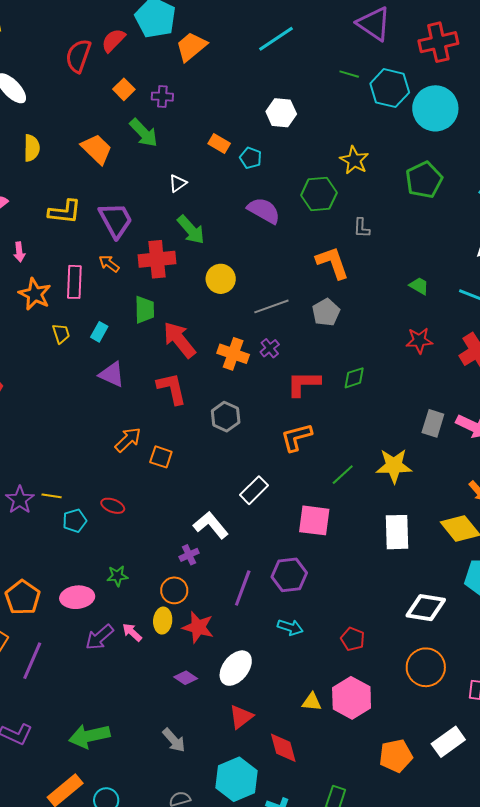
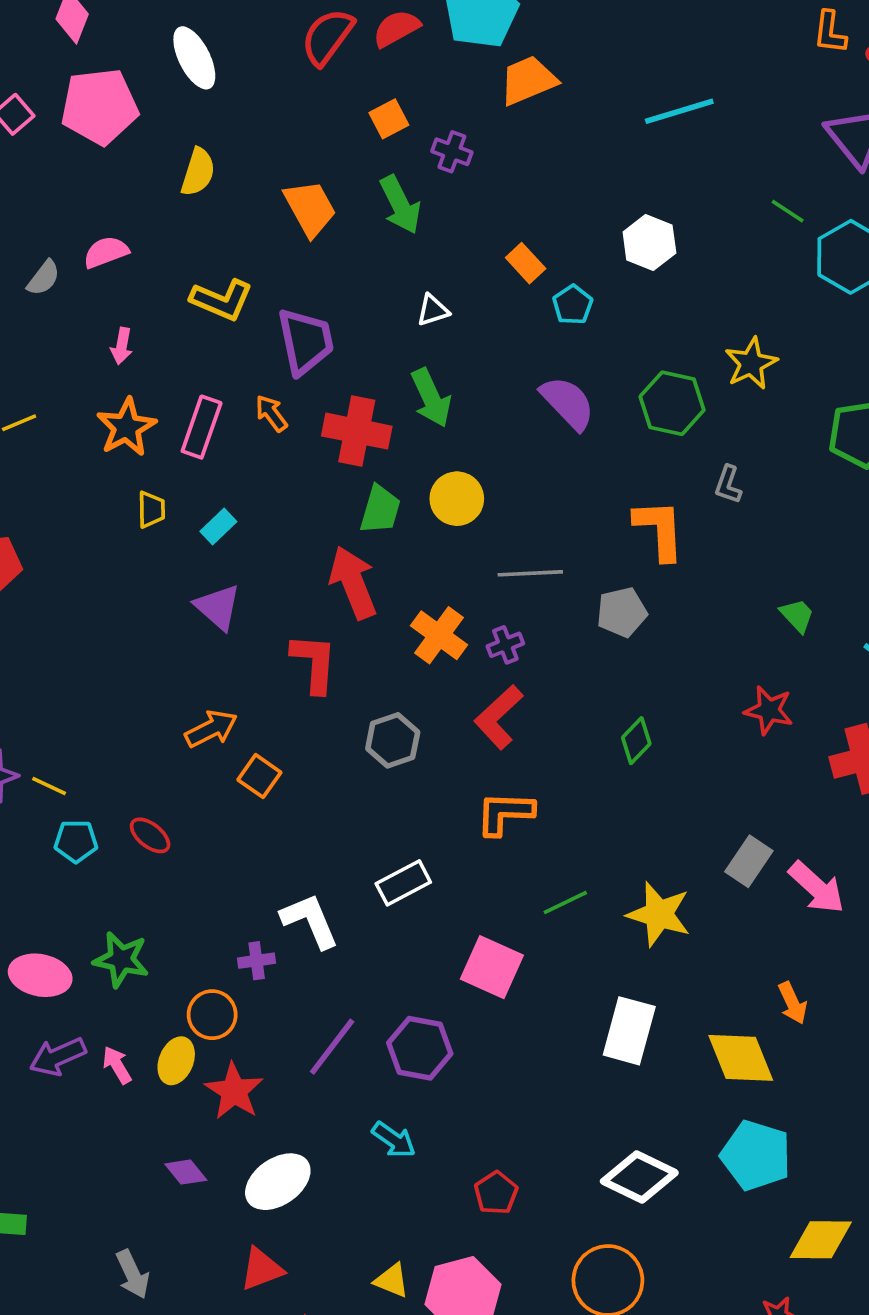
green trapezoid: (144, 310) -> (380, 510), moved
green diamond: (354, 378) -> (636, 741), turned -45
red L-shape: (303, 384) -> (499, 717), moved, turned -60
green star: (117, 576) -> (121, 959), size x1.4

